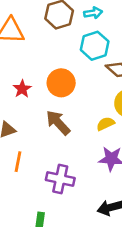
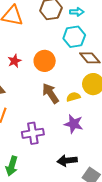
brown arrow: (58, 123) -> (50, 93), moved
purple cross: (60, 179) -> (33, 133), turned -30

